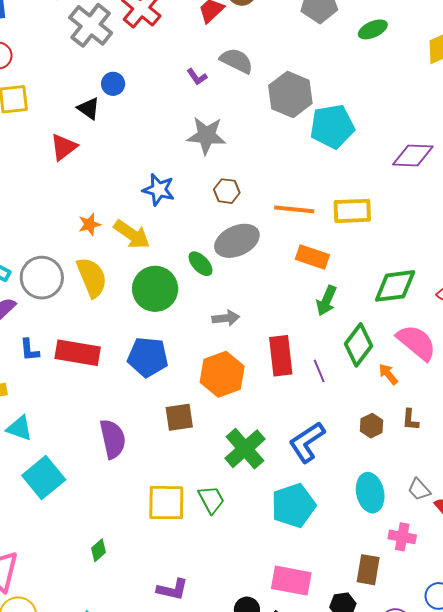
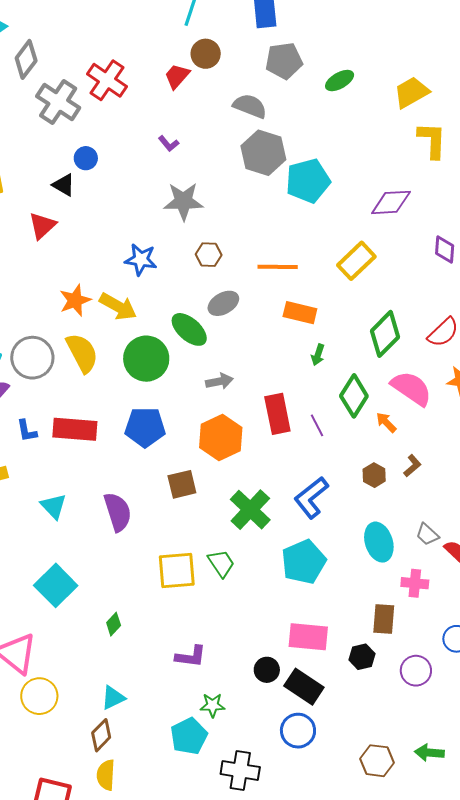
gray semicircle: (237, 61) -> (250, 106), moved
yellow rectangle: (352, 211) -> (356, 261), moved, turned -36
orange star: (89, 224) -> (75, 300), size x1.4
gray ellipse: (237, 241) -> (223, 303), size x0.7
green ellipse: (200, 264) -> (189, 329), size x1.4
green diamond: (395, 286) -> (385, 334), turned -33
green arrow: (326, 301) -> (318, 355), size x0.7
brown L-shape: (410, 420) -> (412, 466), turned -130
cyan triangle: (19, 428) -> (54, 506), moved, turned 32
cyan square: (44, 478) -> (56, 585), moved

